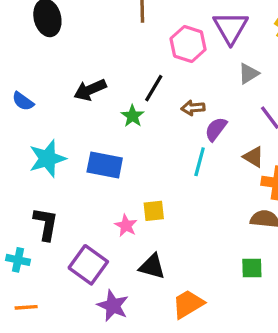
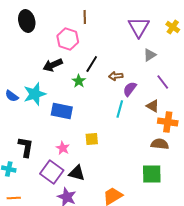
pink hexagon: (188, 44) -> (68, 39), moved
blue semicircle: (23, 101) -> (12, 96), moved
cyan star: (47, 159) -> (35, 94), moved
pink star: (126, 226) -> (63, 148), moved
black triangle: (152, 266) -> (77, 173), moved
green square: (252, 268) -> (152, 174), size x1.5

